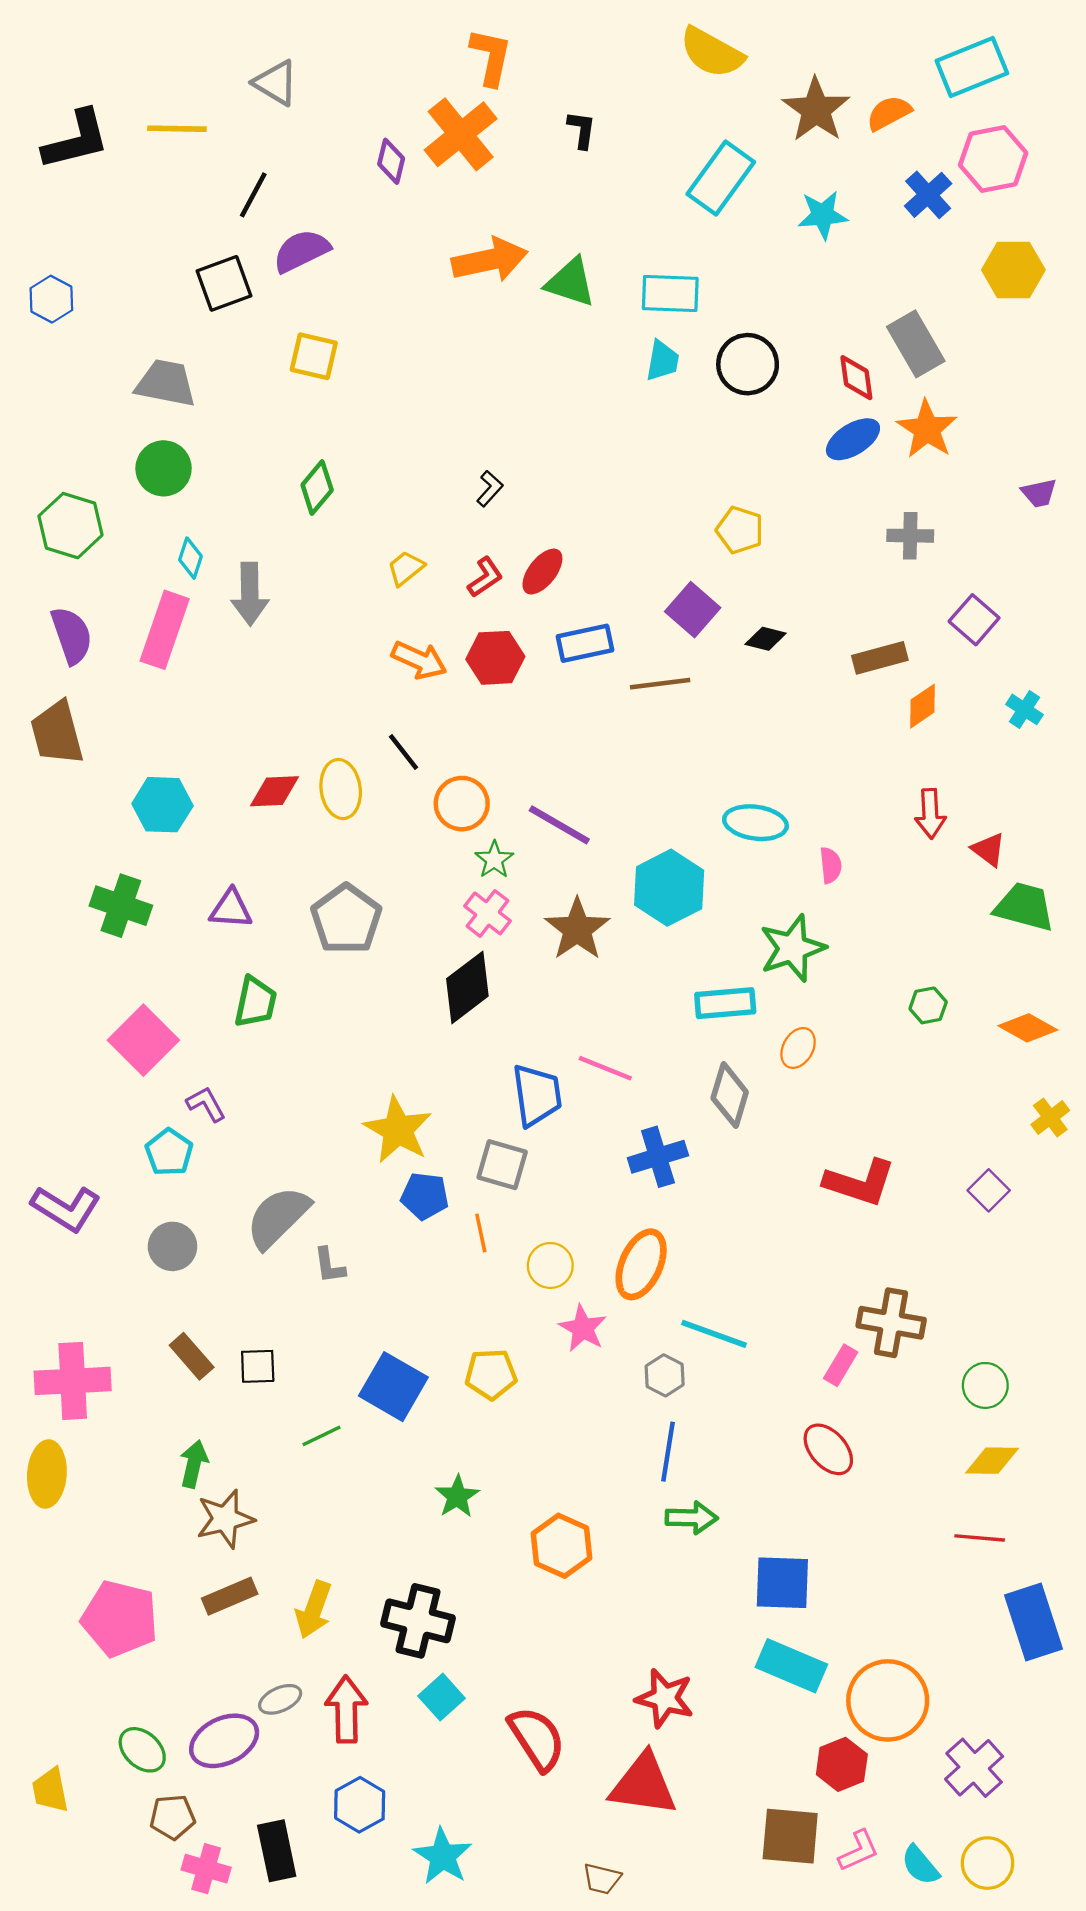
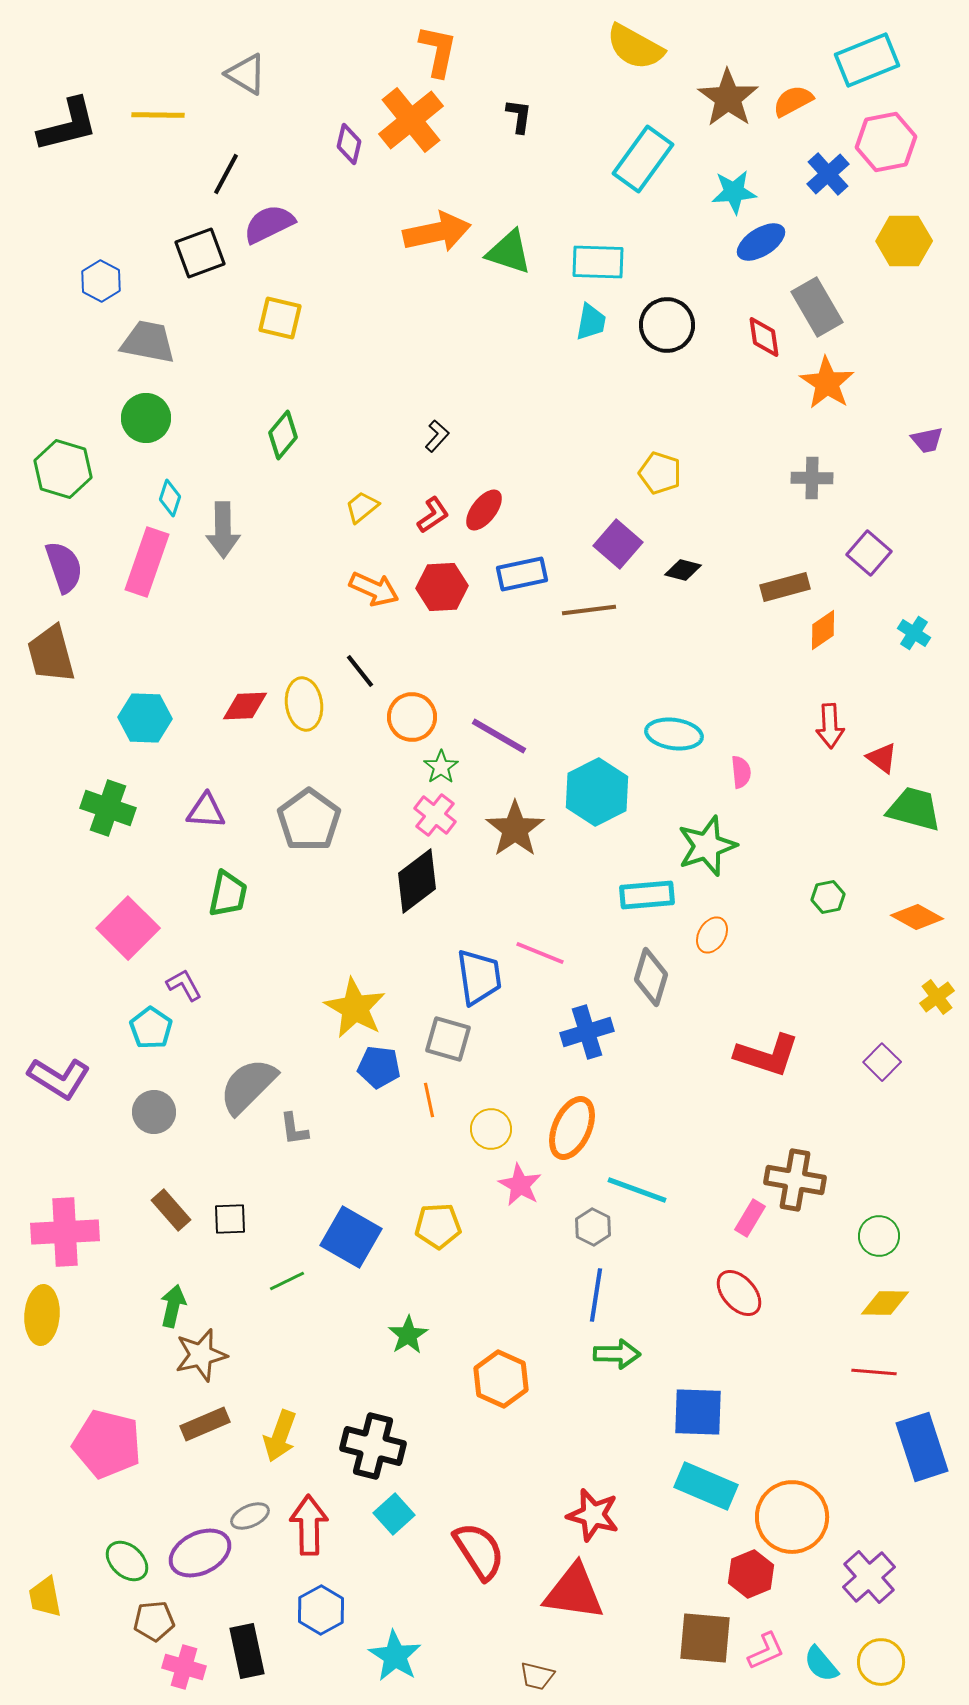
blue hexagon: (51, 299) -> (101, 281), moved
blue ellipse: (853, 439) -> (761, 242), moved

